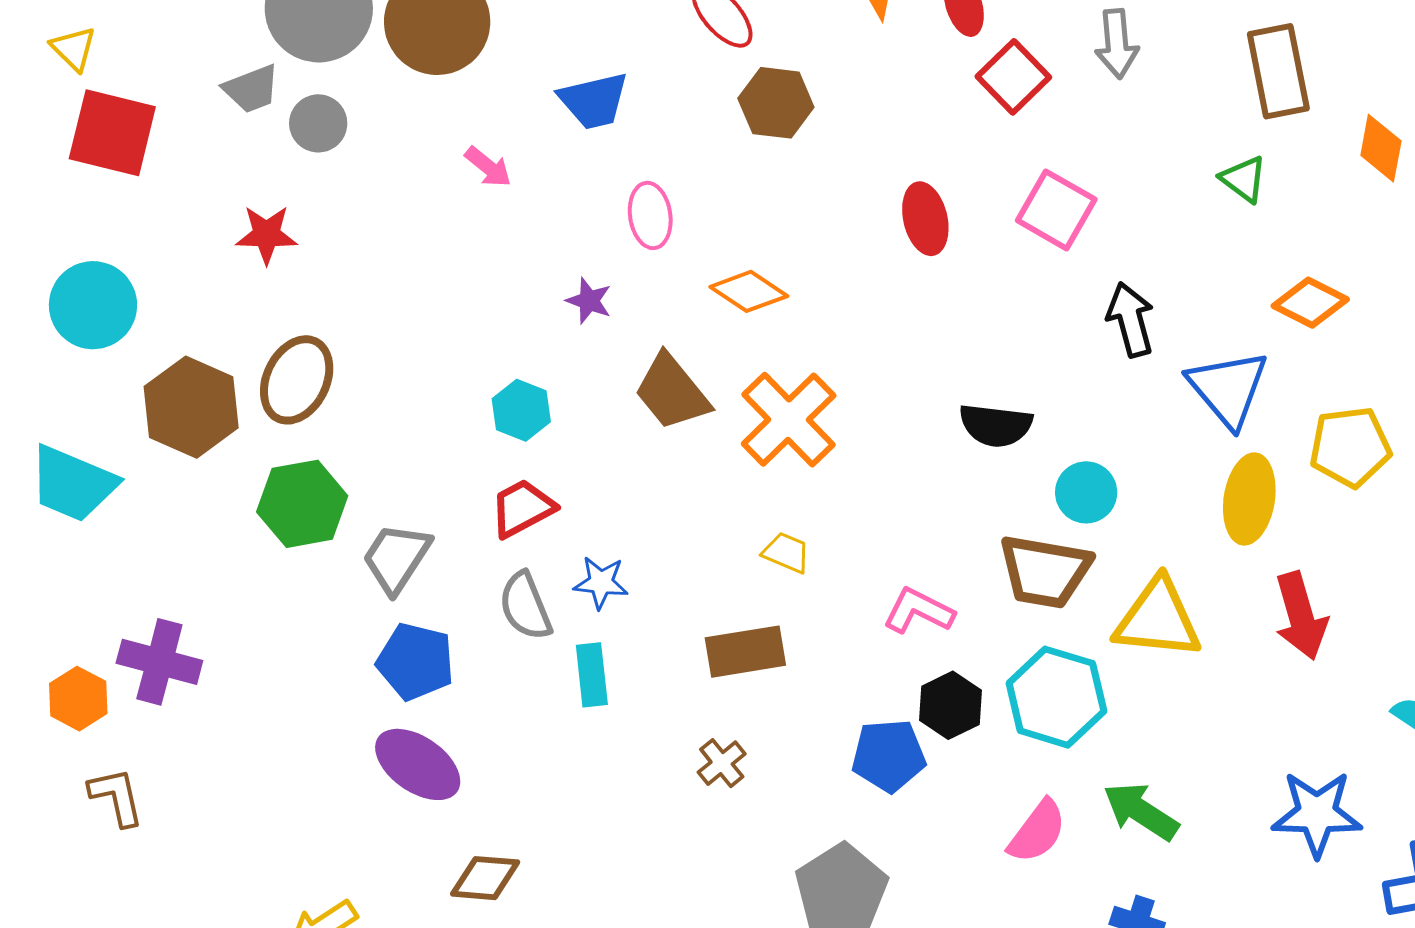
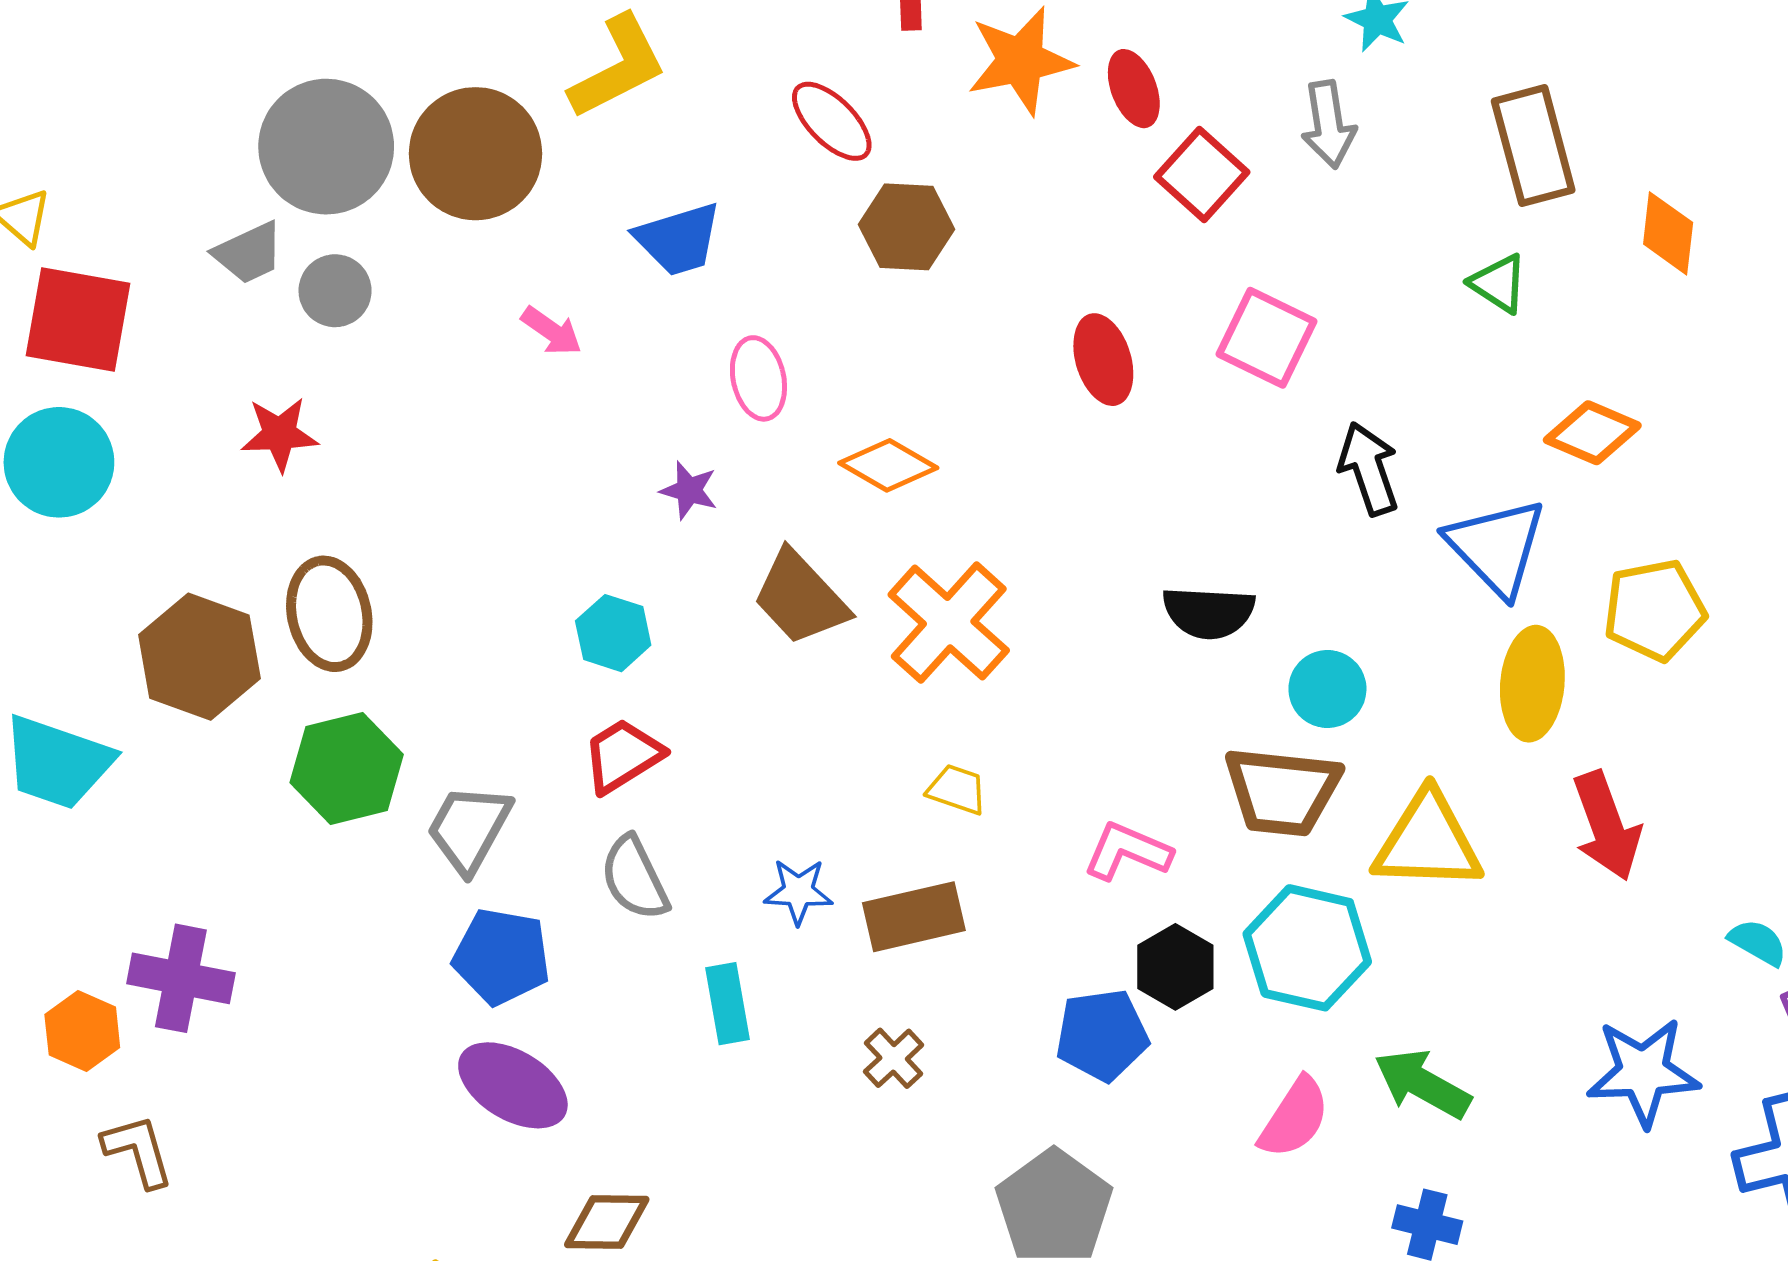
cyan circle: (93, 305) -> (59, 462), moved
brown ellipse: (297, 380) -> (329, 614), turned -34
blue star: (601, 583) -> (798, 892), moved
cyan rectangle: (592, 675) -> (727, 1004), moved

